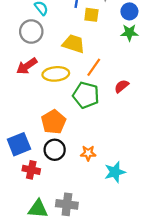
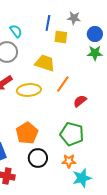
red semicircle: (122, 86) -> (80, 101), moved
green pentagon: (86, 95) -> (72, 134), moved
black circle: (55, 150) -> (38, 158), moved
orange star: (88, 153) -> (69, 161), moved

